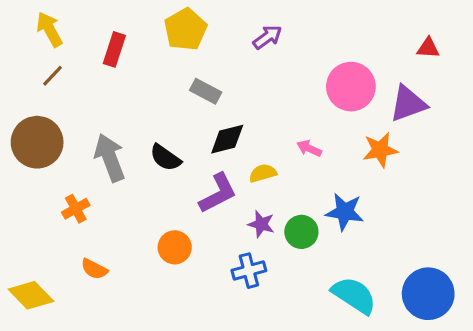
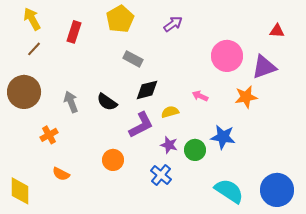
gray arrow: (110, 158) -> (71, 102), size x0.7
blue cross: (249, 271) -> (161, 175), turned -35
yellow diamond: (31, 295) -> (20, 191), turned 44

